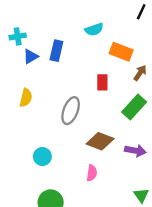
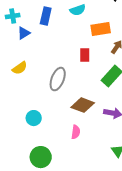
blue rectangle: (56, 51) -> (46, 16), moved
orange rectangle: (121, 52) -> (101, 29), turned -30
yellow semicircle: (26, 98) -> (20, 68), turned 42

